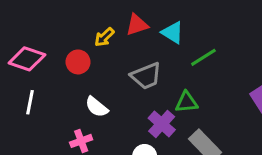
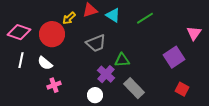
green line: (203, 57) -> (145, 18), moved
red circle: (78, 62) -> (52, 34), size x1.6
white semicircle: (97, 107) -> (45, 63), moved

